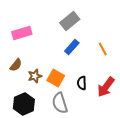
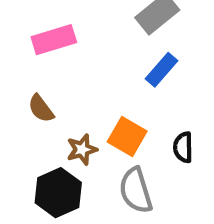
brown semicircle: (16, 65) -> (41, 109), turned 104
brown star: (35, 76) -> (82, 149), moved

